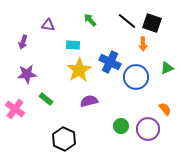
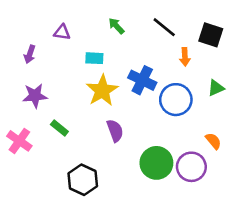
black square: (152, 23) -> (211, 35), moved
purple semicircle: (89, 101) -> (115, 131), turned 84
green circle: (121, 126) -> (156, 163), size x1.6

